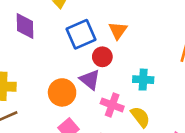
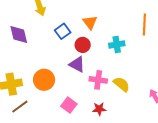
blue square: (81, 34) -> (63, 31), size x0.7
cyan cross: (143, 80) -> (117, 44), moved
orange circle: (62, 92) -> (44, 80), moved

